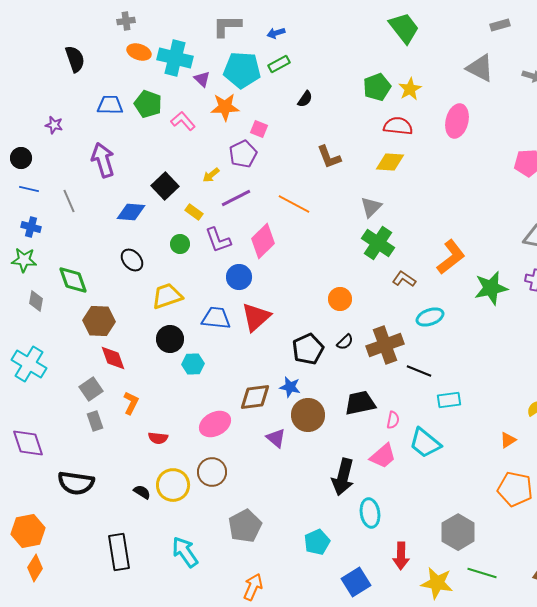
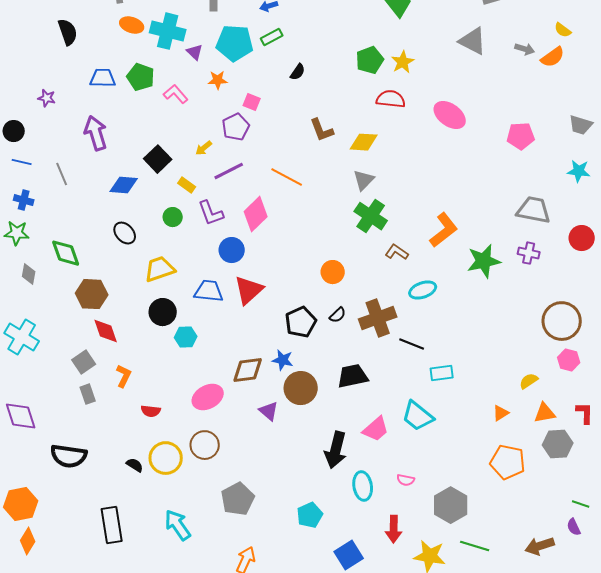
orange star: (225, 107) -> (218, 80), size x0.7
pink ellipse: (457, 121) -> (450, 115), moved, turned -68
yellow diamond: (390, 162) -> (364, 142), moved
pink semicircle: (393, 420) -> (406, 480), moved, turned 90

